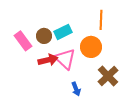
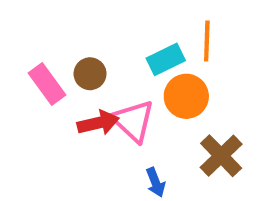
cyan rectangle: (63, 32) -> (166, 59), moved

